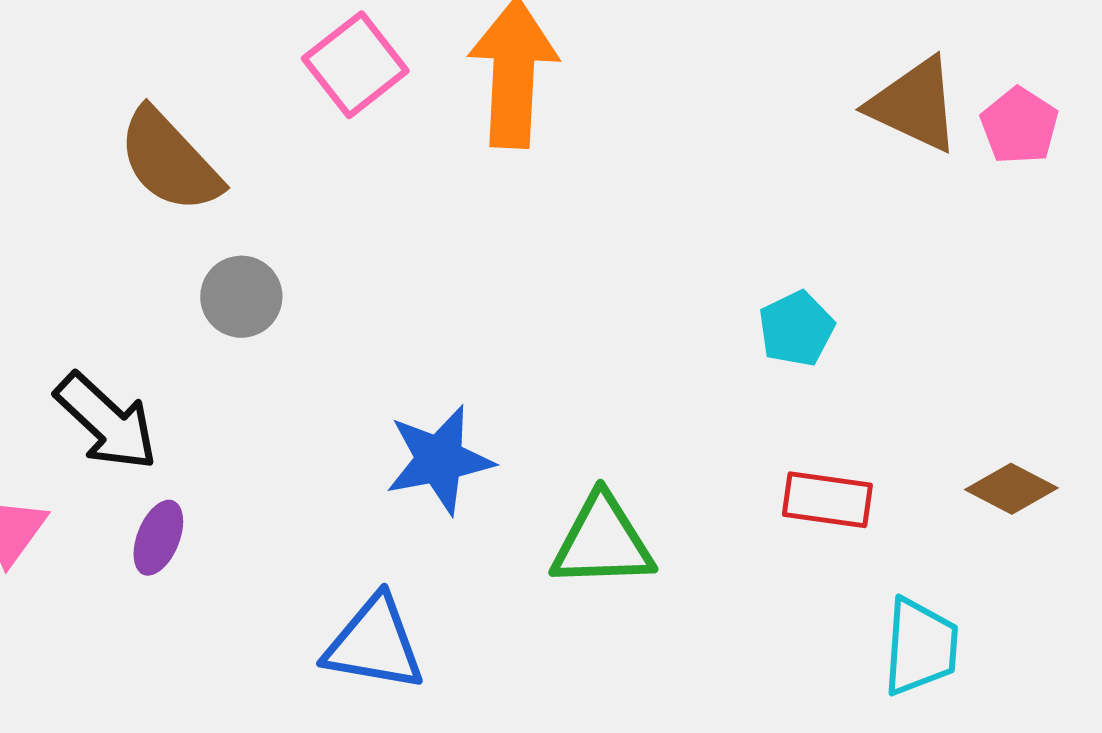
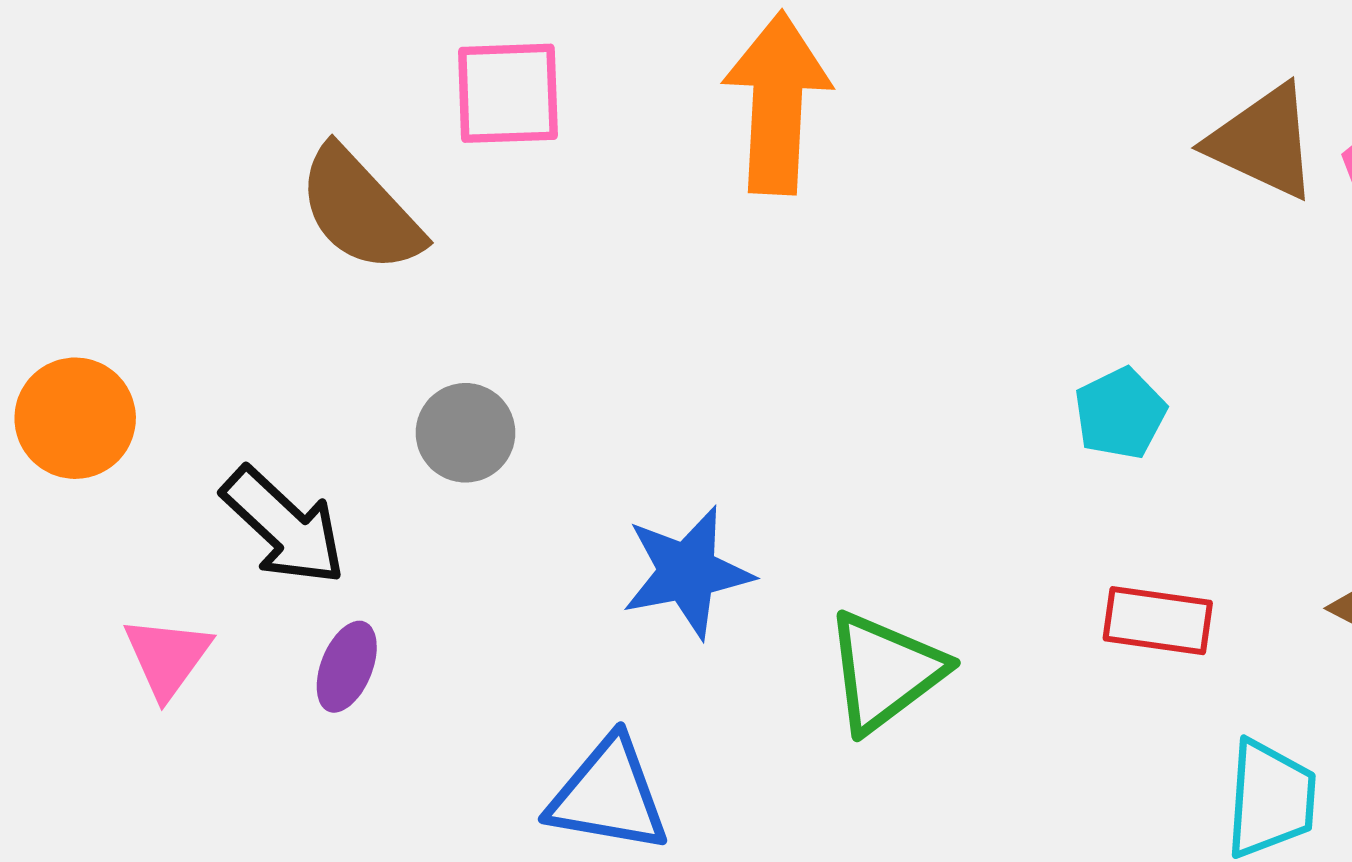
pink square: (355, 65) -> (508, 93), moved, turned 36
gray circle: (241, 297) -> (465, 433), moved
green triangle: (602, 542) -> (885, 672), turned -35

